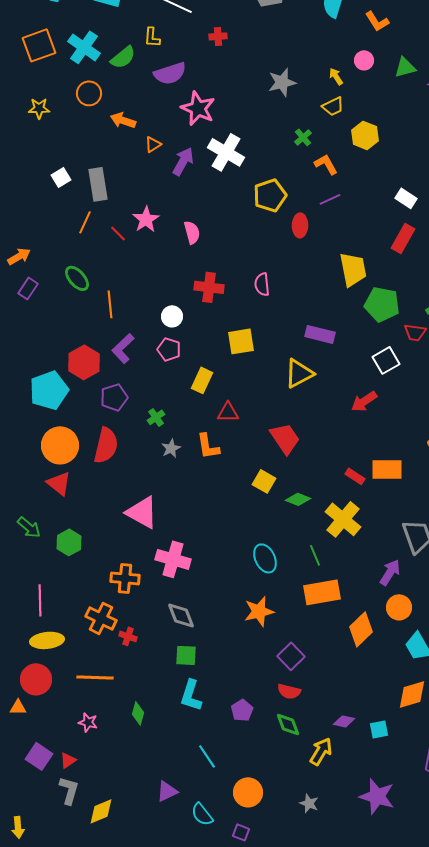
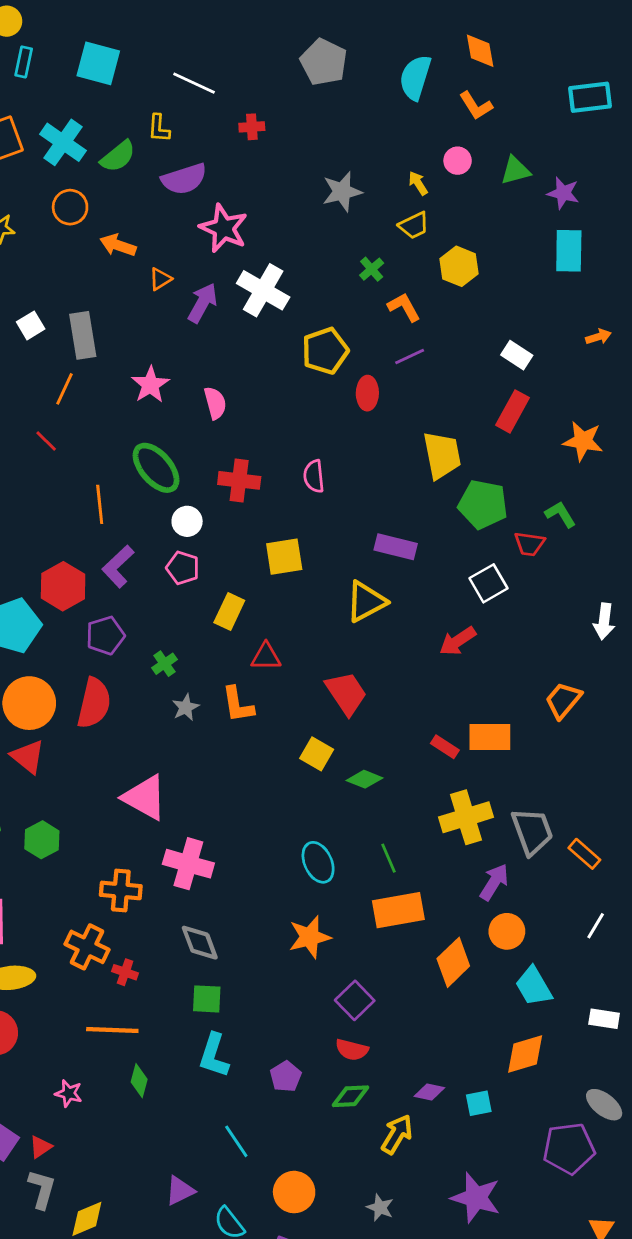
red line: (118, 233) -> (46, 441), moved
green ellipse: (77, 278) -> (156, 468), moved, size x1.4
yellow cross: (343, 519) -> (466, 817), moved, turned 33
orange line: (95, 677) -> (112, 1030), moved
green diamond: (288, 724) -> (350, 1096), turned -72

